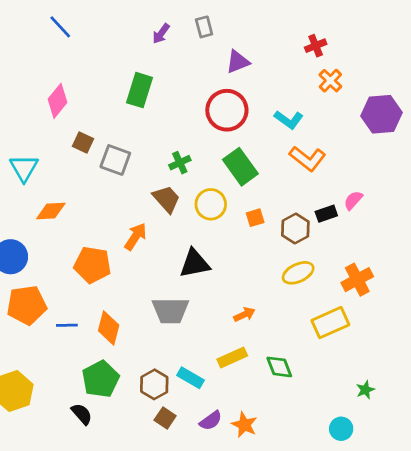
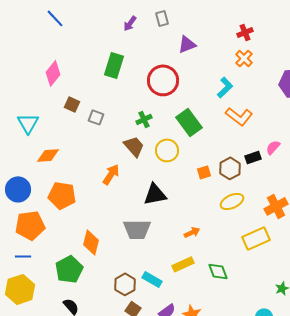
orange cross: (330, 81) -> (244, 58), moved
red circle: (227, 110) -> (163, 80), moved
cyan L-shape: (289, 120) -> (225, 87), turned -80
gray square: (115, 160) -> (96, 117), size x0.7
orange square: (255, 218) -> (204, 172), moved
orange pentagon: (92, 265) -> (62, 195), moved
blue line: (67, 325) -> (23, 256), moved
green pentagon: (101, 379) -> (69, 269), moved

